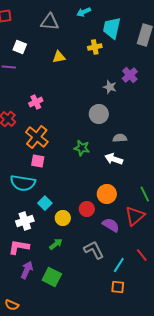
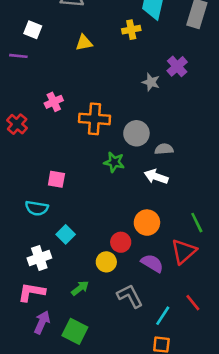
gray circle: (99, 114) -> (136, 133), moved
orange cross: (37, 137) -> (94, 119), moved, turned -35
cyan semicircle: (23, 183) -> (37, 208), size x0.7
yellow circle: (63, 218) -> (106, 262), moved

